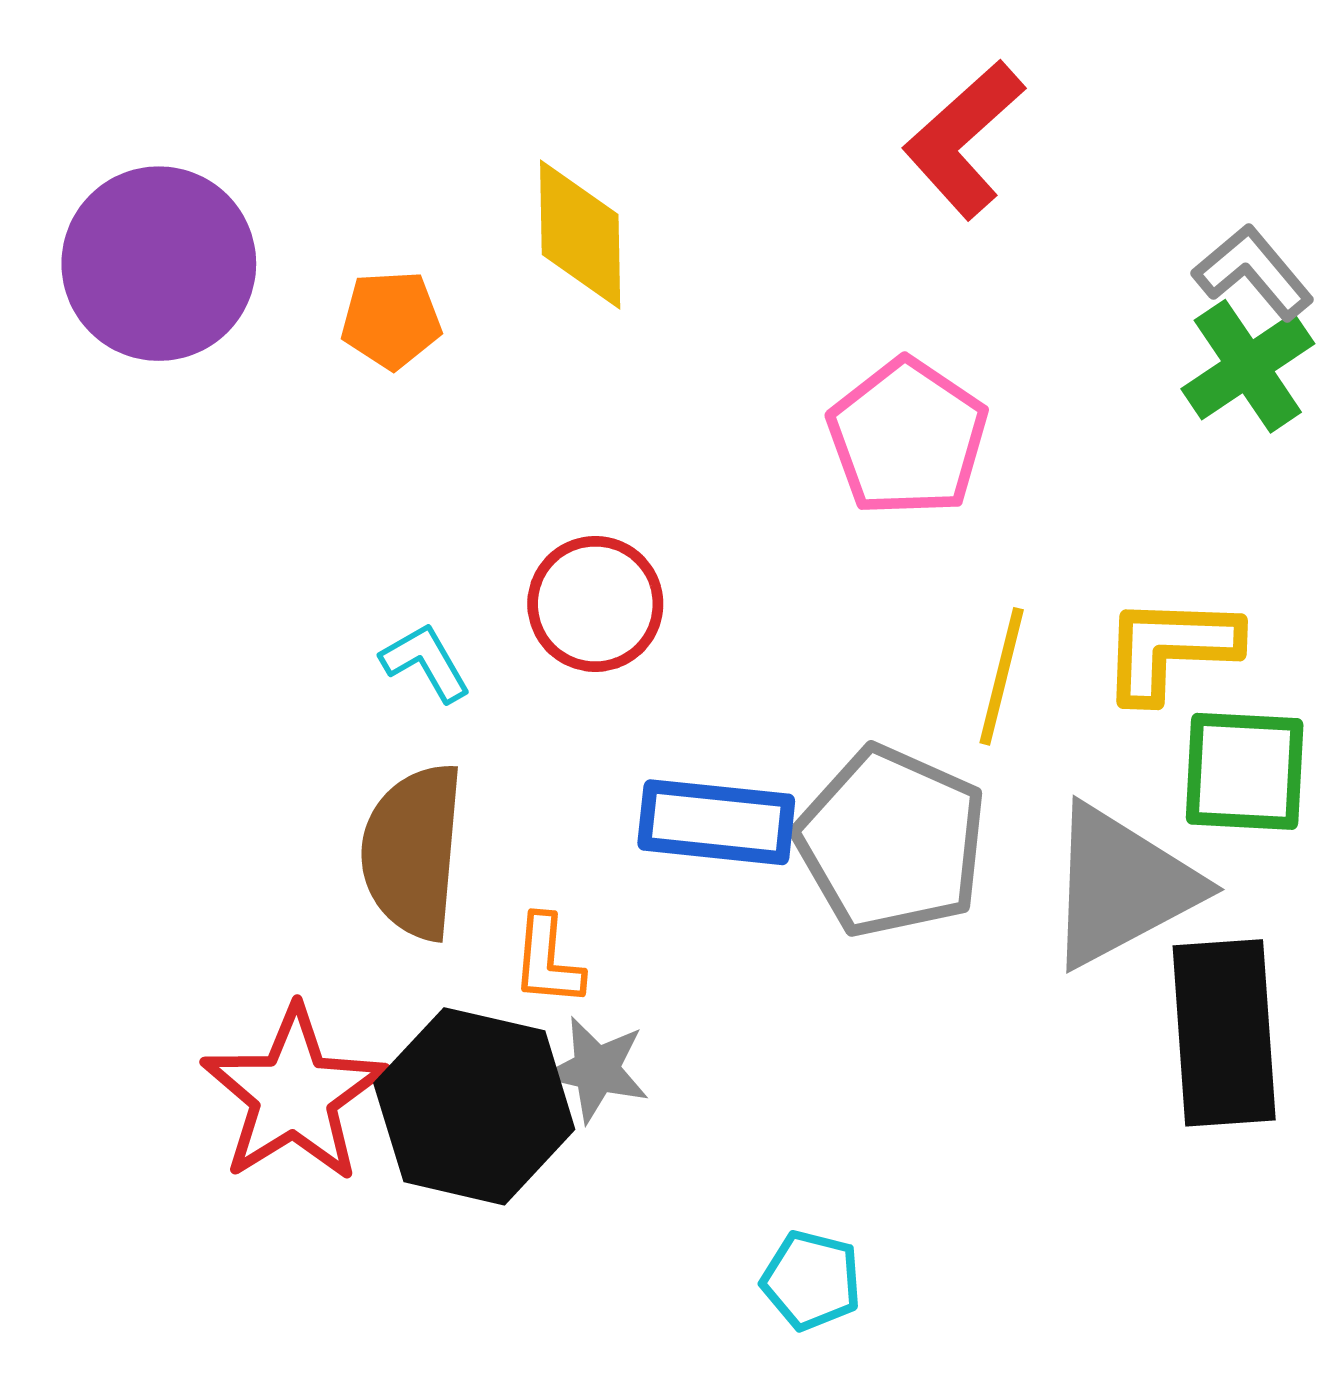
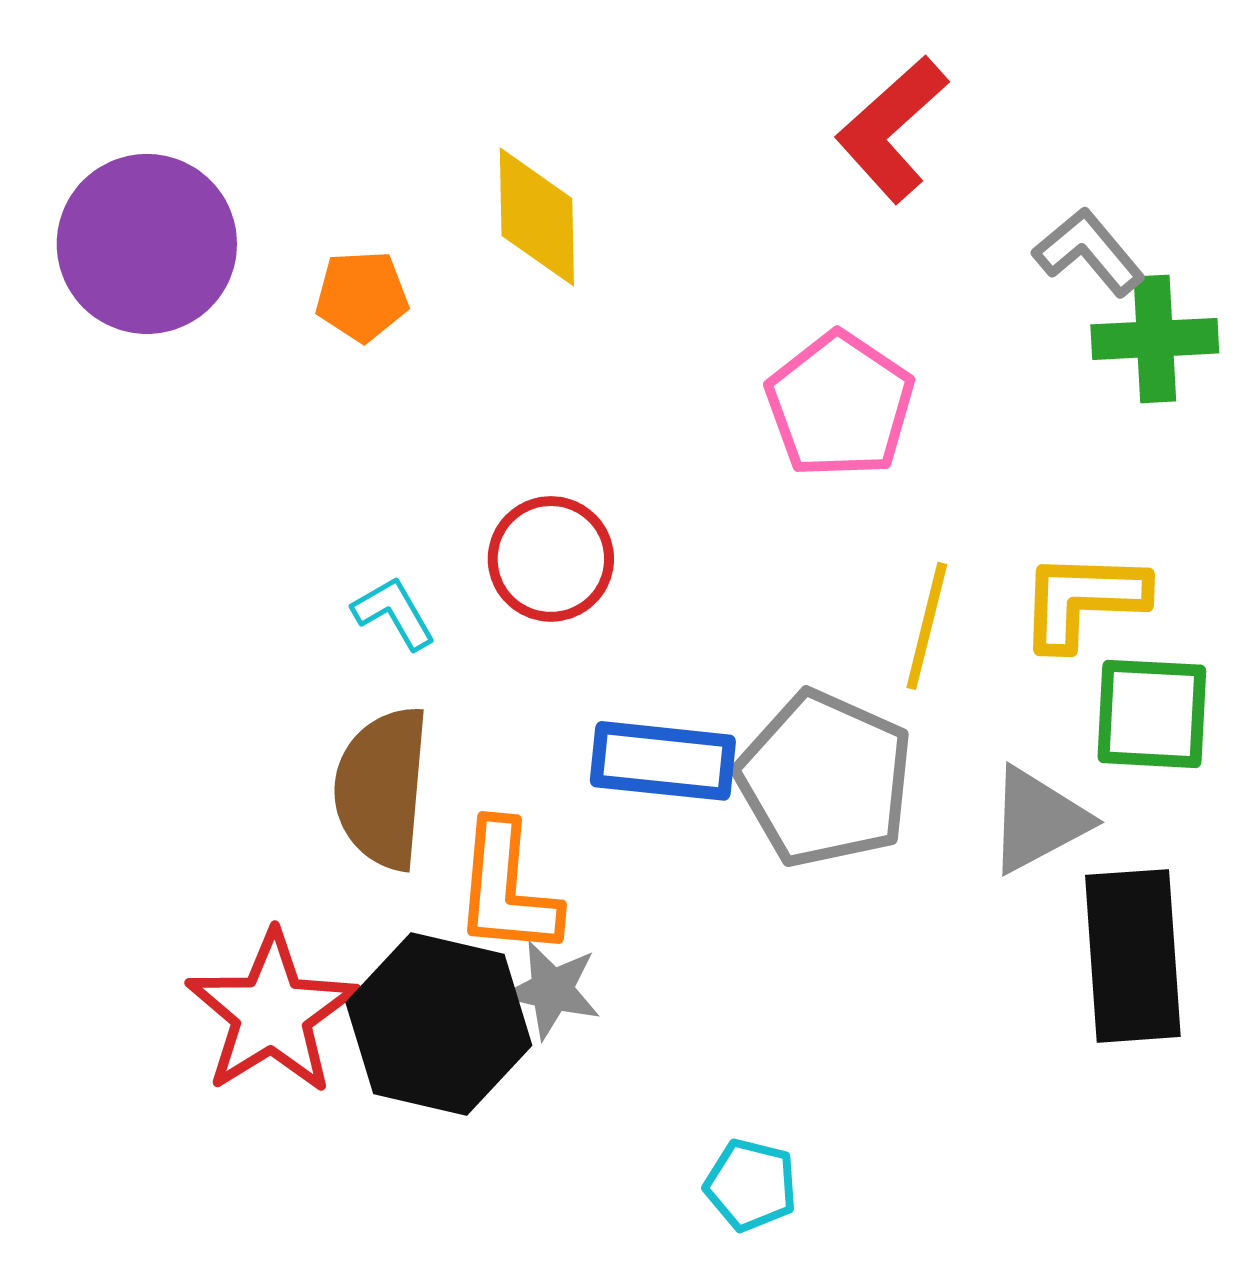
gray L-shape: (1253, 272) -> (1089, 252), moved
green cross: (1248, 366) -> (1155, 339), turned 31
gray triangle: (1121, 886) -> (1038, 820), size x0.7
orange L-shape: (548, 960) -> (507, 889), size x1.6

